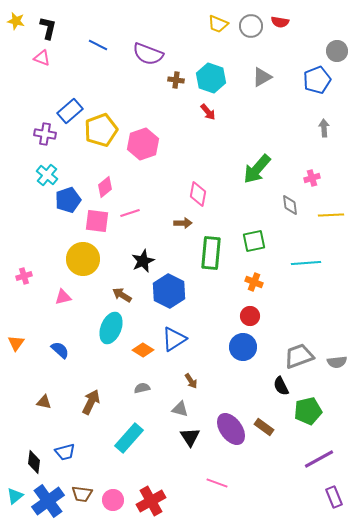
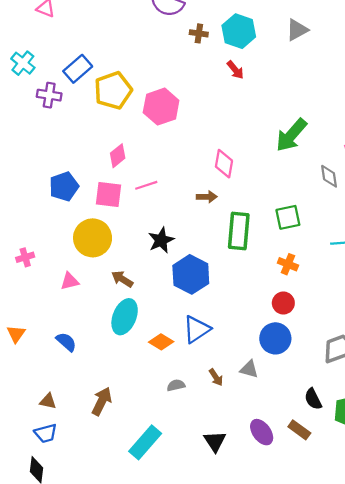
cyan cross: (47, 175) -> (23, 63), moved
blue pentagon: (68, 200) -> (64, 186), moved
brown arrow: (122, 295) -> (122, 279), moved
black semicircle: (281, 386) -> (313, 399), moved
gray semicircle: (142, 388) -> (176, 385), moved
gray triangle: (180, 409) -> (249, 369), moved
purple ellipse: (231, 429) -> (262, 432), size x0.7
blue trapezoid: (65, 452) -> (46, 433), moved

